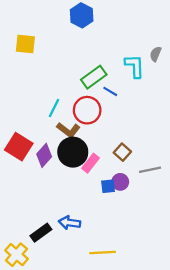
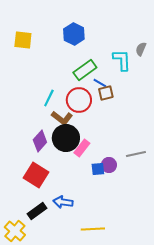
blue hexagon: (82, 15) -> (74, 34), moved
red square: (19, 147) -> (36, 175), moved
brown square: (122, 152) -> (106, 93), moved, turned 35

